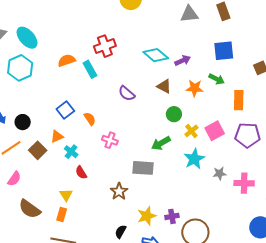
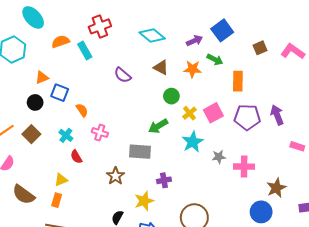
cyan ellipse: (27, 38) -> (33, 17), moved
blue square: (224, 51) -> (222, 30), turned -30
purple arrow: (183, 60) -> (195, 41), moved
blue square: (65, 110) -> (60, 93), turned -30
orange semicircle: (90, 119) -> (82, 110), moved
black circle: (23, 122) -> (35, 102), moved
orange triangle: (57, 136) -> (42, 78), moved
pink cross: (110, 140) -> (100, 133), moved
yellow triangle: (66, 195) -> (61, 180), turned 40
purple cross: (172, 216) -> (164, 180), moved

